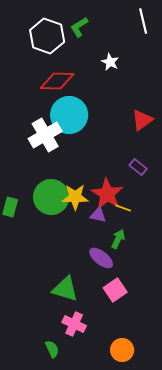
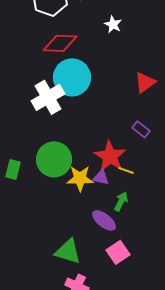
yellow star: (75, 197) -> (80, 178), moved

